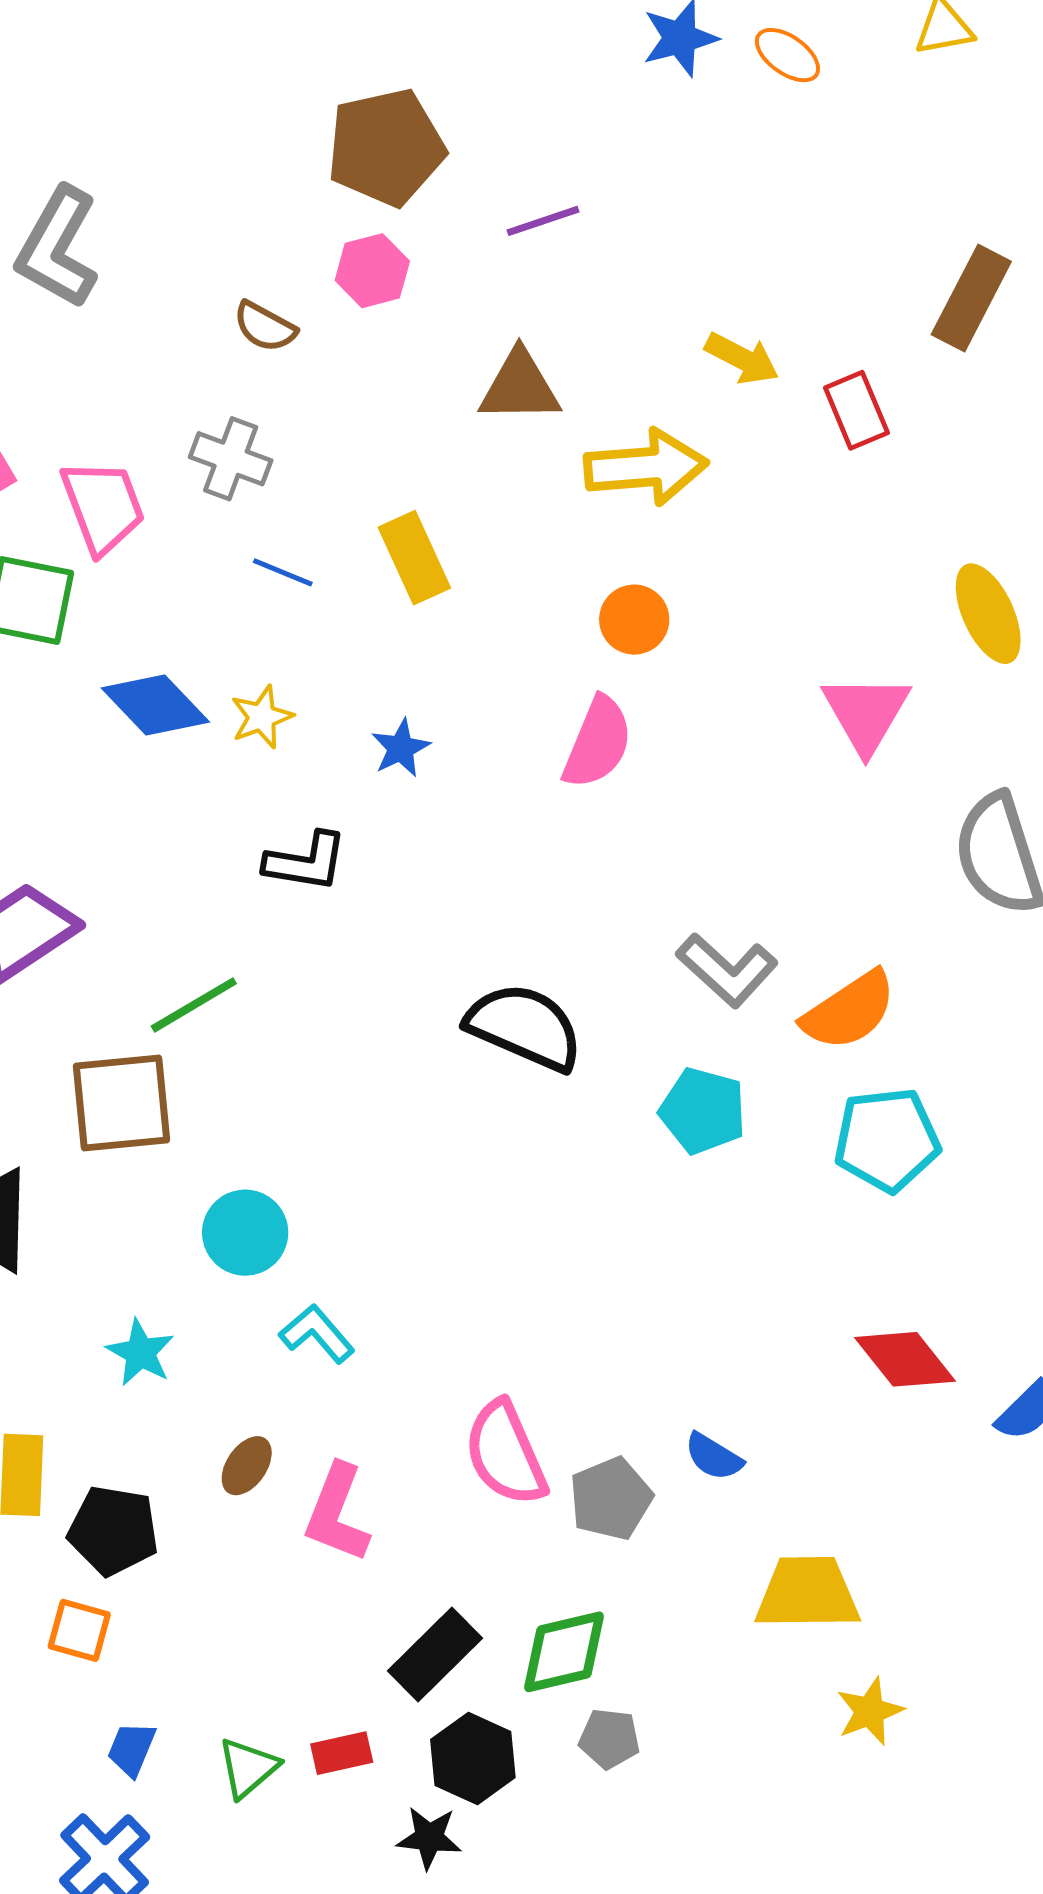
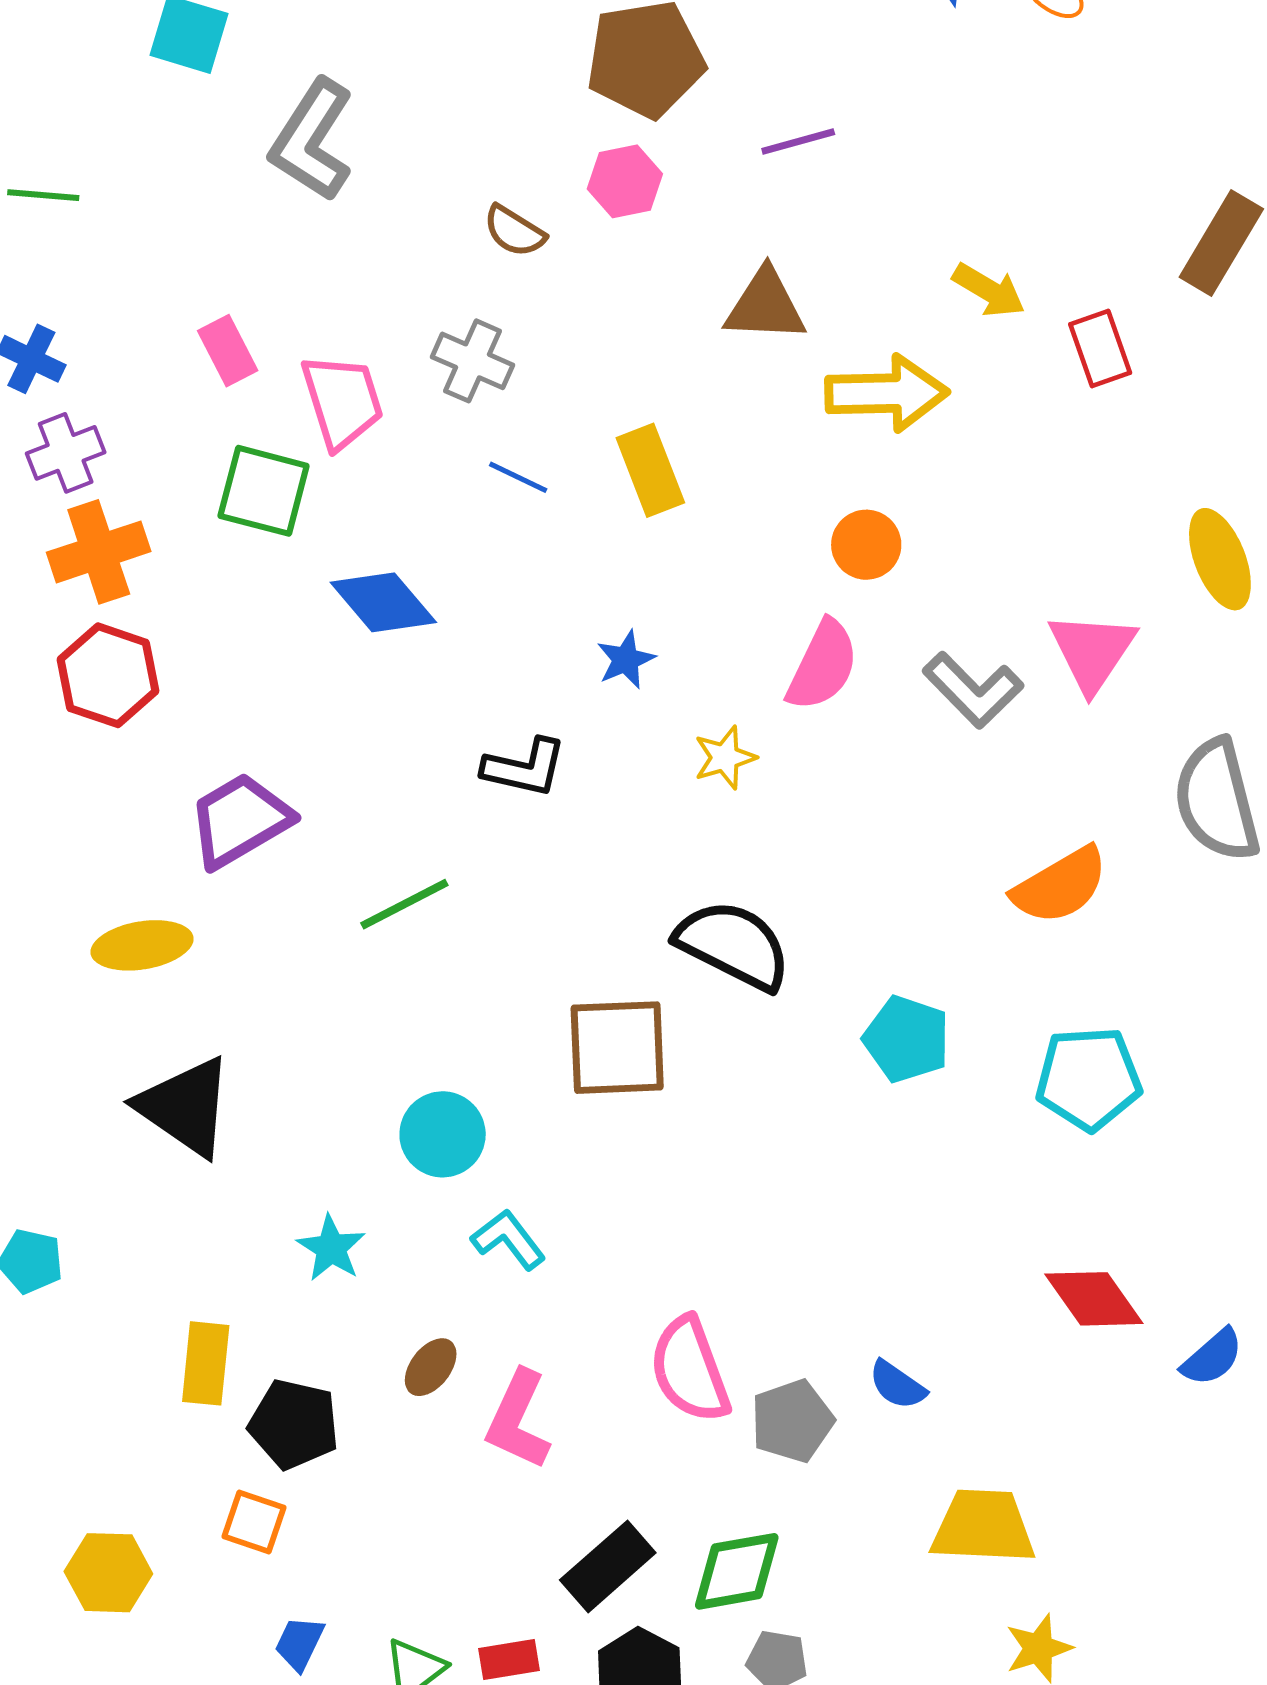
yellow star: (262, 717) -> (725, 758), moved
gray L-shape: (727, 970) -> (973, 690), moved
orange semicircle: (849, 1011) -> (1060, 886), moved
brown square: (121, 1103) -> (617, 1048), moved

